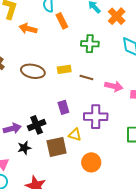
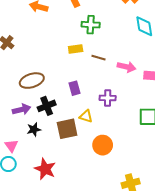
green cross: (90, 44) -> (91, 25), moved
brown ellipse: (33, 71) -> (32, 81), moved, turned -30
purple cross: (96, 117) -> (108, 98), size x0.7

